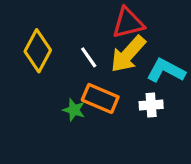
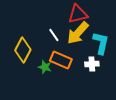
yellow diamond: (38, 51) -> (23, 50), moved
cyan L-shape: (166, 71) -> (101, 43), turned 75

